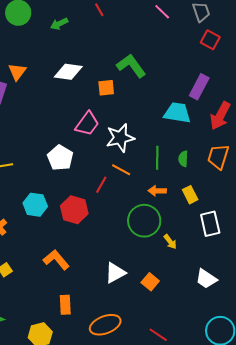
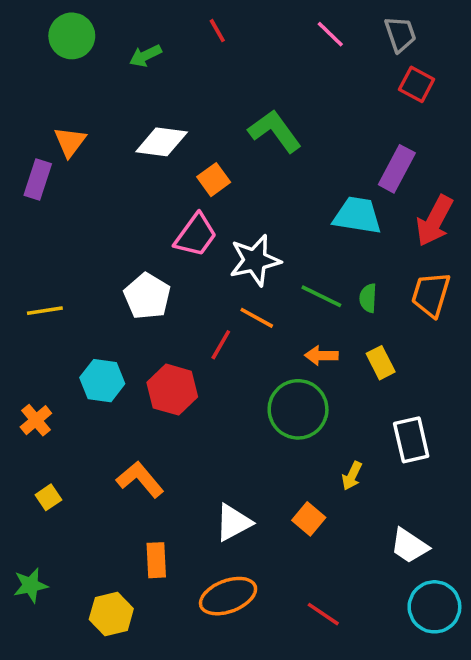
orange square: (106, 88) -> (214, 180), moved, turned -30
green line: (157, 158) -> (321, 296), turned -65
white rectangle: (210, 224) -> (411, 440), moved
yellow arrow: (170, 242) -> (352, 476), moved, turned 63
white triangle: (115, 273) -> (233, 522), moved
white trapezoid: (206, 279) -> (409, 546), moved

